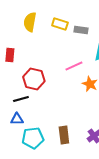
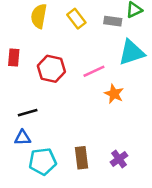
yellow rectangle: (60, 24) -> (76, 19), turned 35
gray rectangle: (81, 30) -> (113, 21), moved
red hexagon: (34, 79) -> (51, 69), moved

